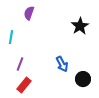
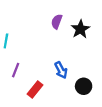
purple semicircle: (29, 13) -> (57, 22), moved
red rectangle: (24, 85) -> (35, 89), moved

